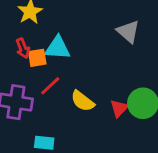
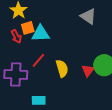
orange square: (37, 58) -> (28, 28), moved
yellow semicircle: (83, 101) -> (62, 68), turned -138

